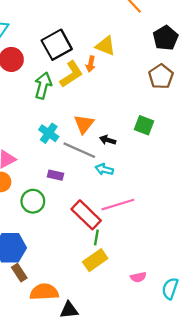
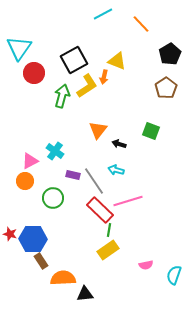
cyan cross: (49, 133) -> (55, 151), moved
gray line: (79, 150) -> (94, 181), moved, turned 32

